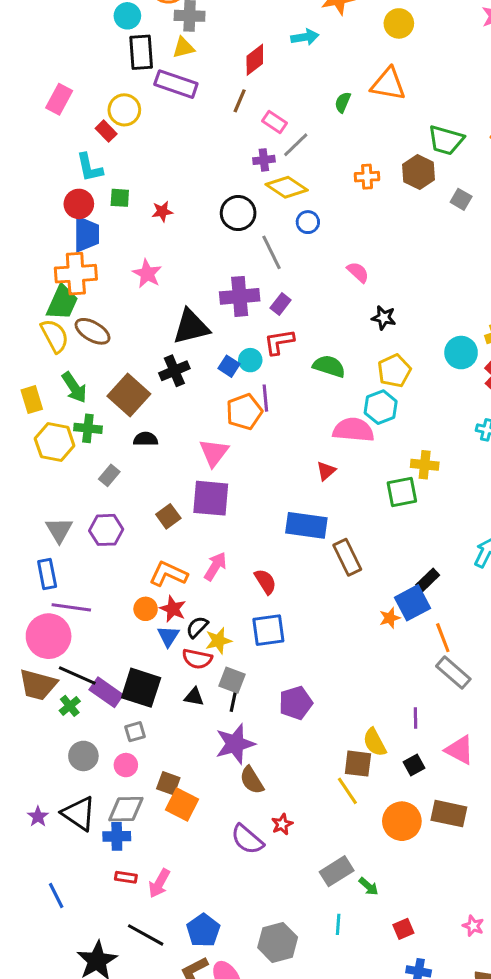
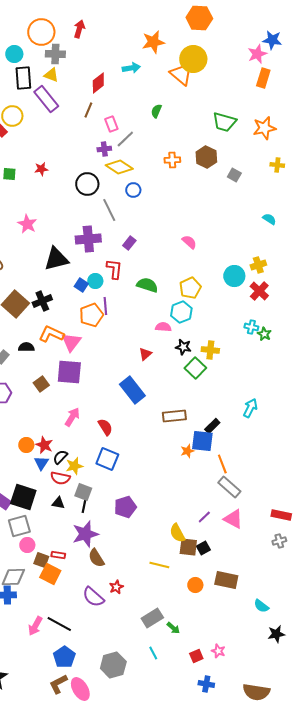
yellow circle: (399, 23) -> (193, 59), size x1.4
yellow triangle: (184, 48) -> (51, 75), turned 35
purple rectangle: (176, 84) -> (46, 99), turned 32
orange triangle: (388, 84) -> (181, 74), moved, turned 30
pink rectangle: (274, 122) -> (111, 124), turned 35
green trapezoid: (446, 140) -> (224, 122), moved
red star: (162, 211) -> (41, 169), moved
pink semicircle: (358, 272) -> (189, 242), moved
purple rectangle: (281, 304) -> (129, 243), moved
black star: (384, 318) -> (183, 347), moved
red L-shape: (279, 342) -> (114, 269), turned 105
black cross: (174, 371) -> (42, 301), moved
pink semicircle: (353, 430) -> (163, 327), size x0.6
black semicircle: (146, 439) -> (26, 347), moved
green square: (402, 492) -> (195, 368), turned -35
blue rectangle: (306, 525) -> (132, 390), turned 44
brown rectangle: (347, 557) -> (174, 416), moved, turned -70
orange L-shape: (168, 574) -> (51, 334), moved
blue square: (413, 603) -> (202, 441), turned 35
blue square: (268, 630) -> (107, 459), turned 30
purple line: (416, 718) -> (204, 517), turned 48
gray square: (135, 732) -> (19, 526), size x1.6
pink triangle: (460, 750) -> (233, 519), moved
brown square: (358, 764) -> (188, 547), moved
pink circle: (126, 765) -> (27, 545), moved
yellow line: (347, 791) -> (159, 565), turned -42
orange circle: (402, 821) -> (195, 585), size x0.6
red rectangle: (126, 877) -> (58, 555), moved
cyan line: (338, 924) -> (153, 653), turned -32
pink star: (473, 926) -> (218, 651), moved
black line: (146, 935) -> (59, 624), moved

